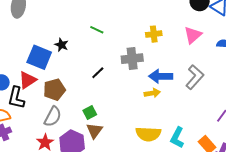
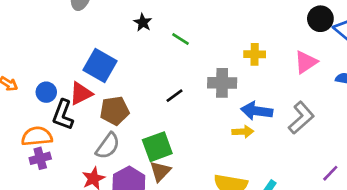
black star: (61, 45) -> (143, 22), moved
green square: (90, 113) -> (157, 147), size x1.6

